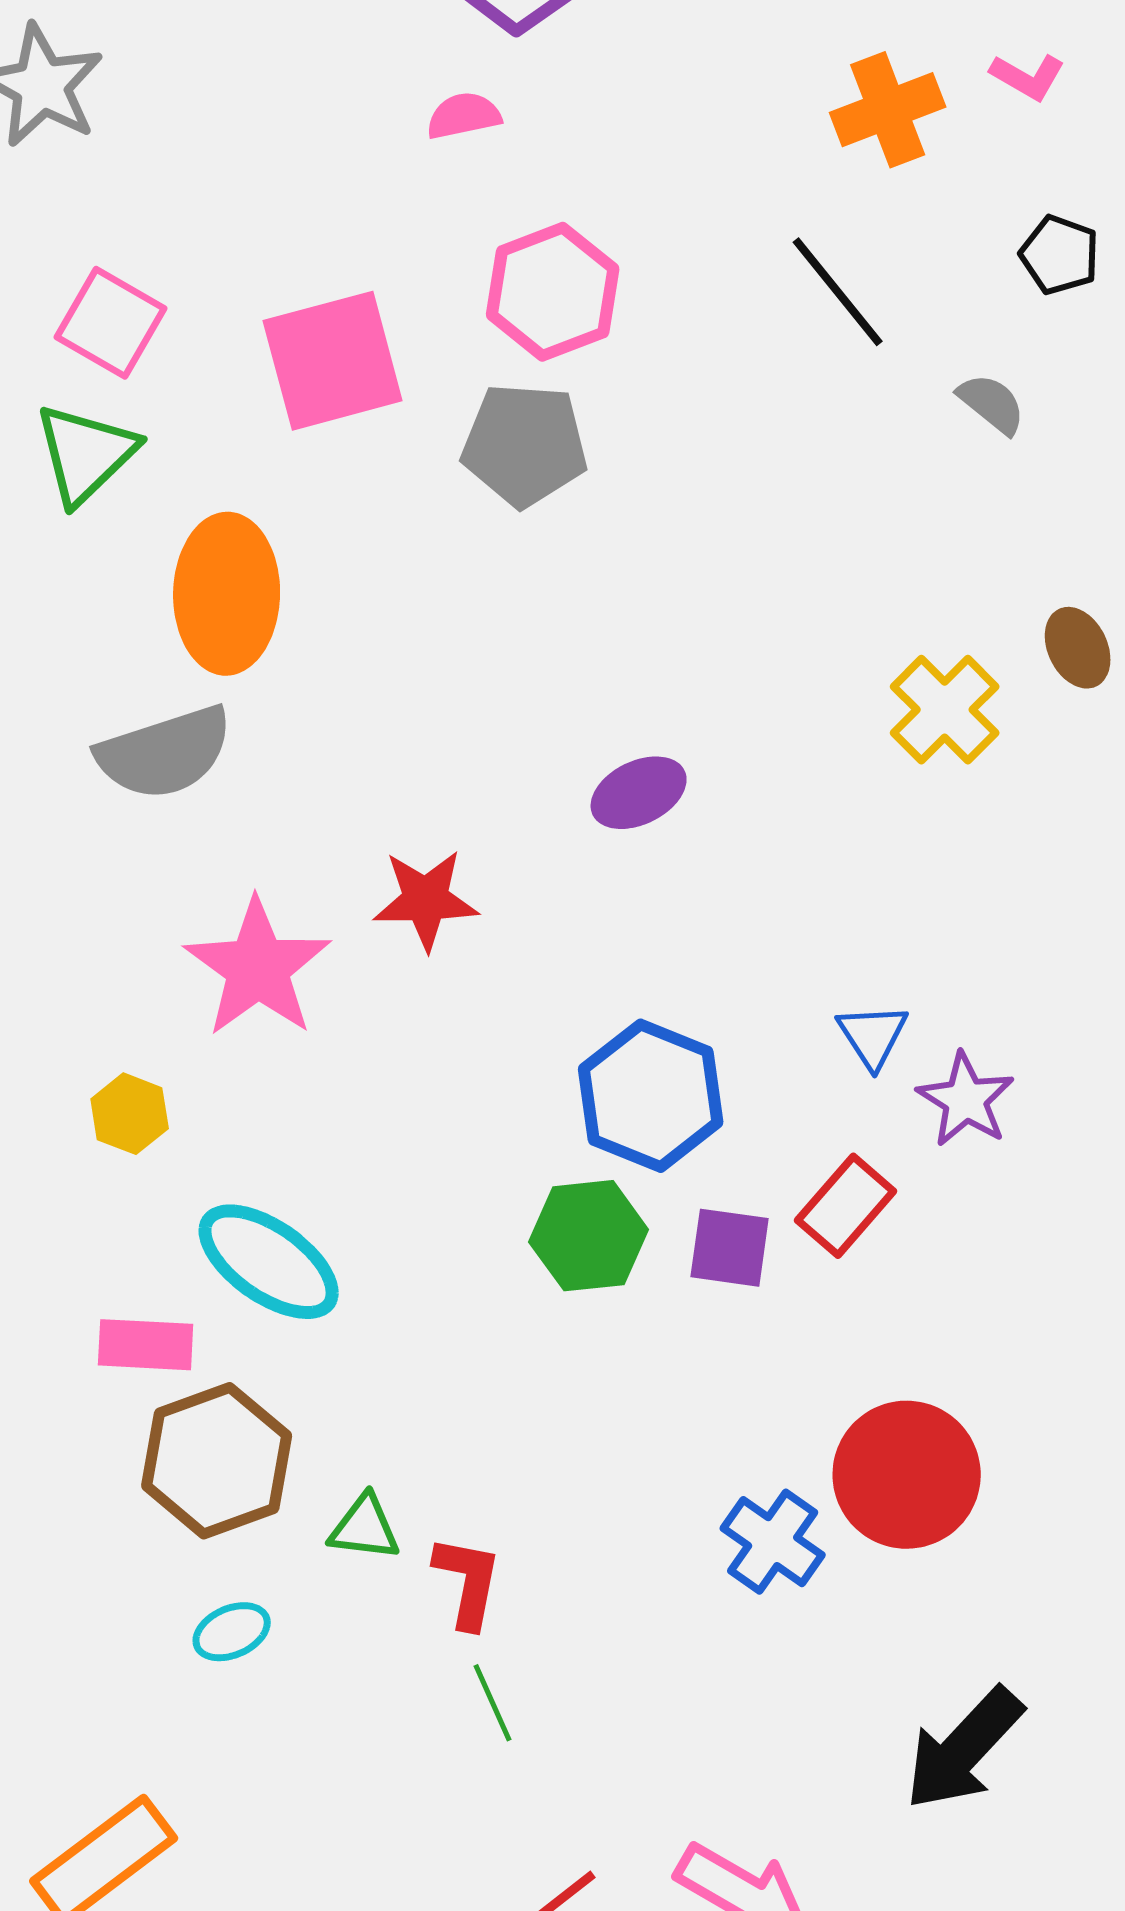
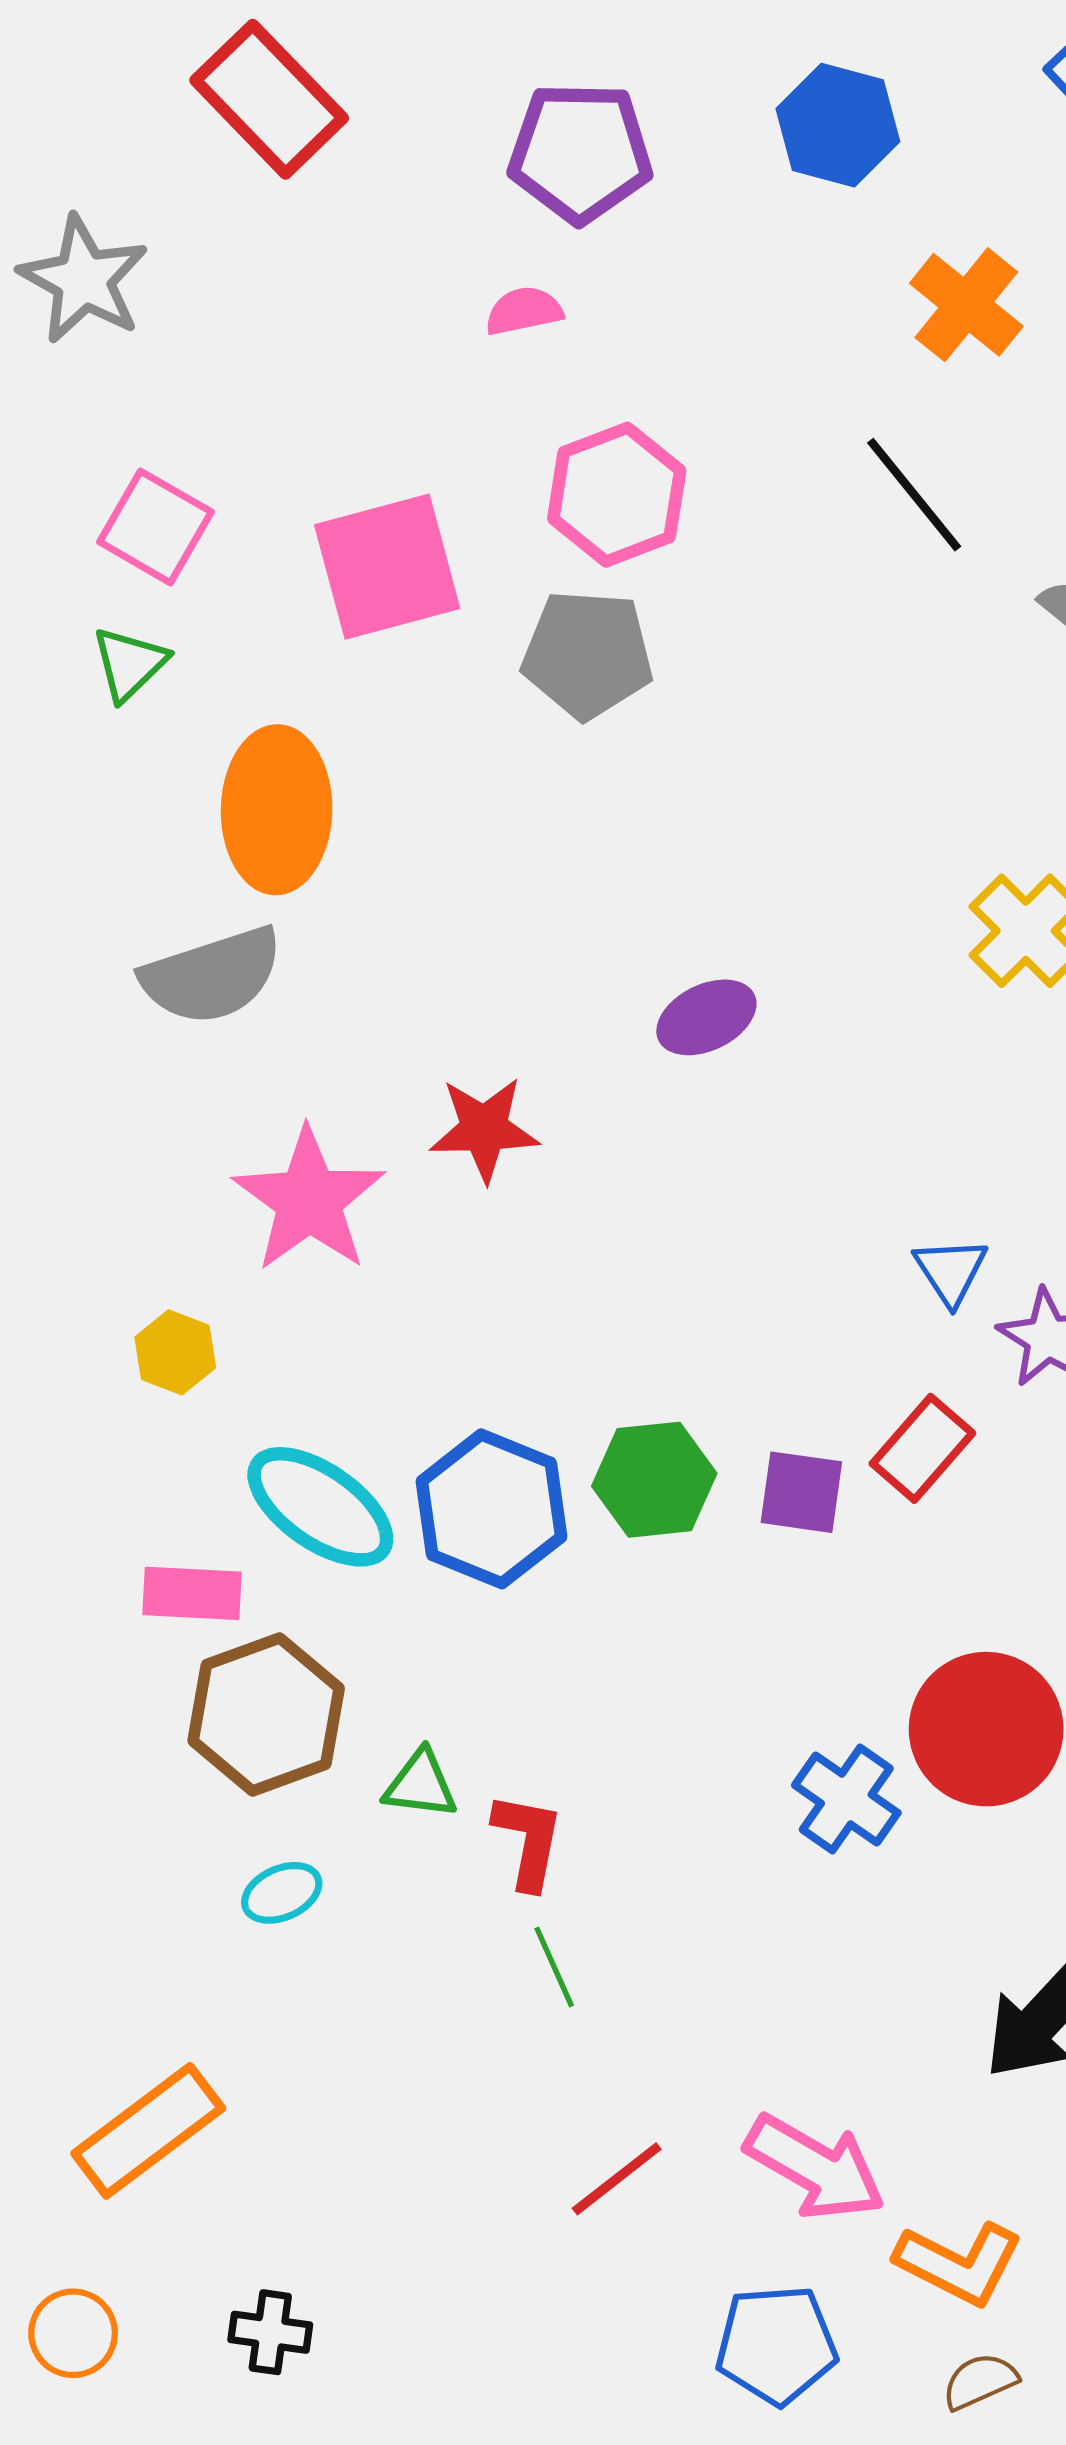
orange cross: (888, 110) -> (966, 305), turned -30
green triangle: (86, 454) -> (129, 664), size x0.7
blue hexagon: (651, 1096) -> (491, 1509), moved

